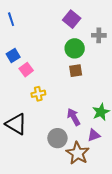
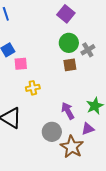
gray cross: (99, 35) -> (88, 50), moved, turned -32
pink square: (26, 70) -> (21, 64), turned 32

